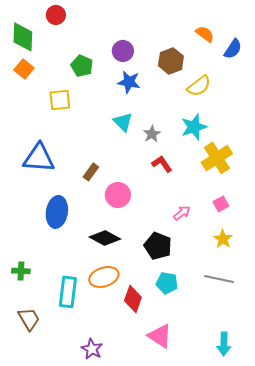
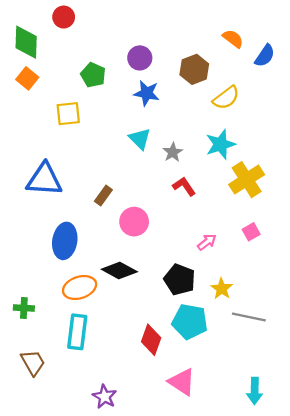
yellow star: (223, 239) -> (222, 289), moved
orange ellipse: (104, 277) -> (80, 288), moved
cyan pentagon: (167, 283) -> (190, 322), size x1.4

